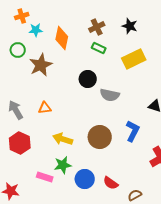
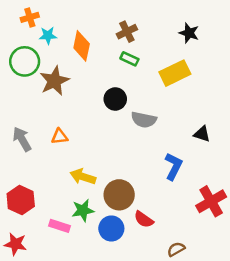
black star: (130, 26) -> (189, 33), moved
green circle: (18, 50) -> (25, 61), size x1.5
brown circle: (100, 137) -> (119, 195), moved
red hexagon: (20, 143) -> (21, 200), moved
red semicircle: (111, 183) -> (144, 219), moved

